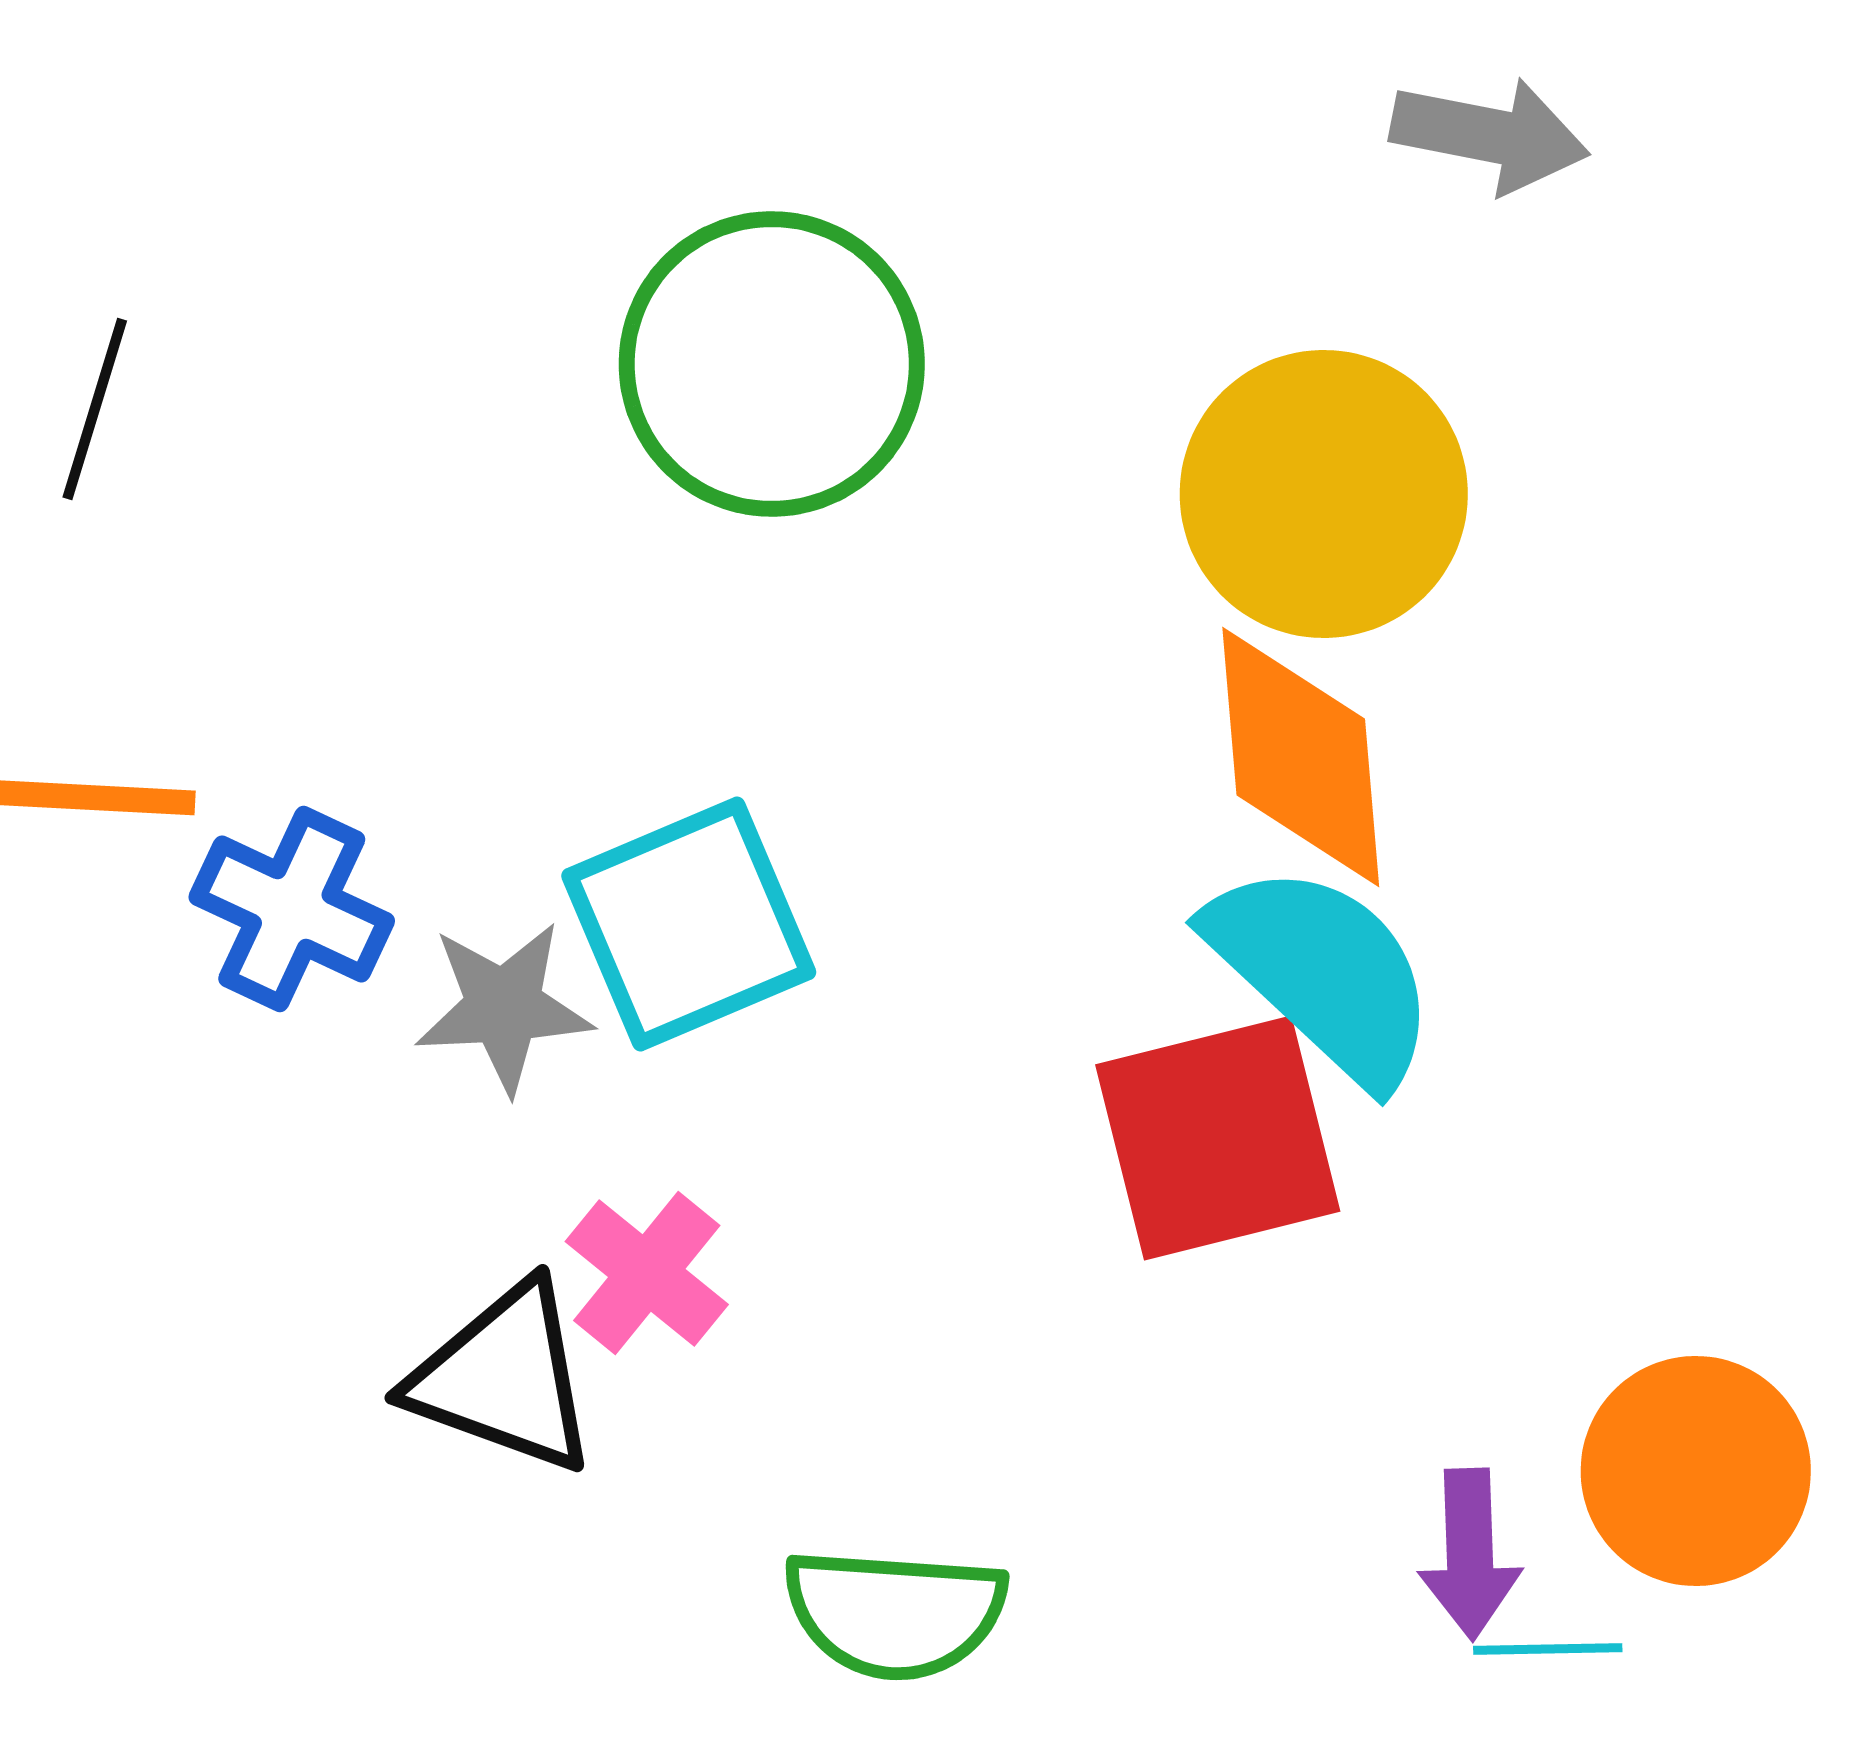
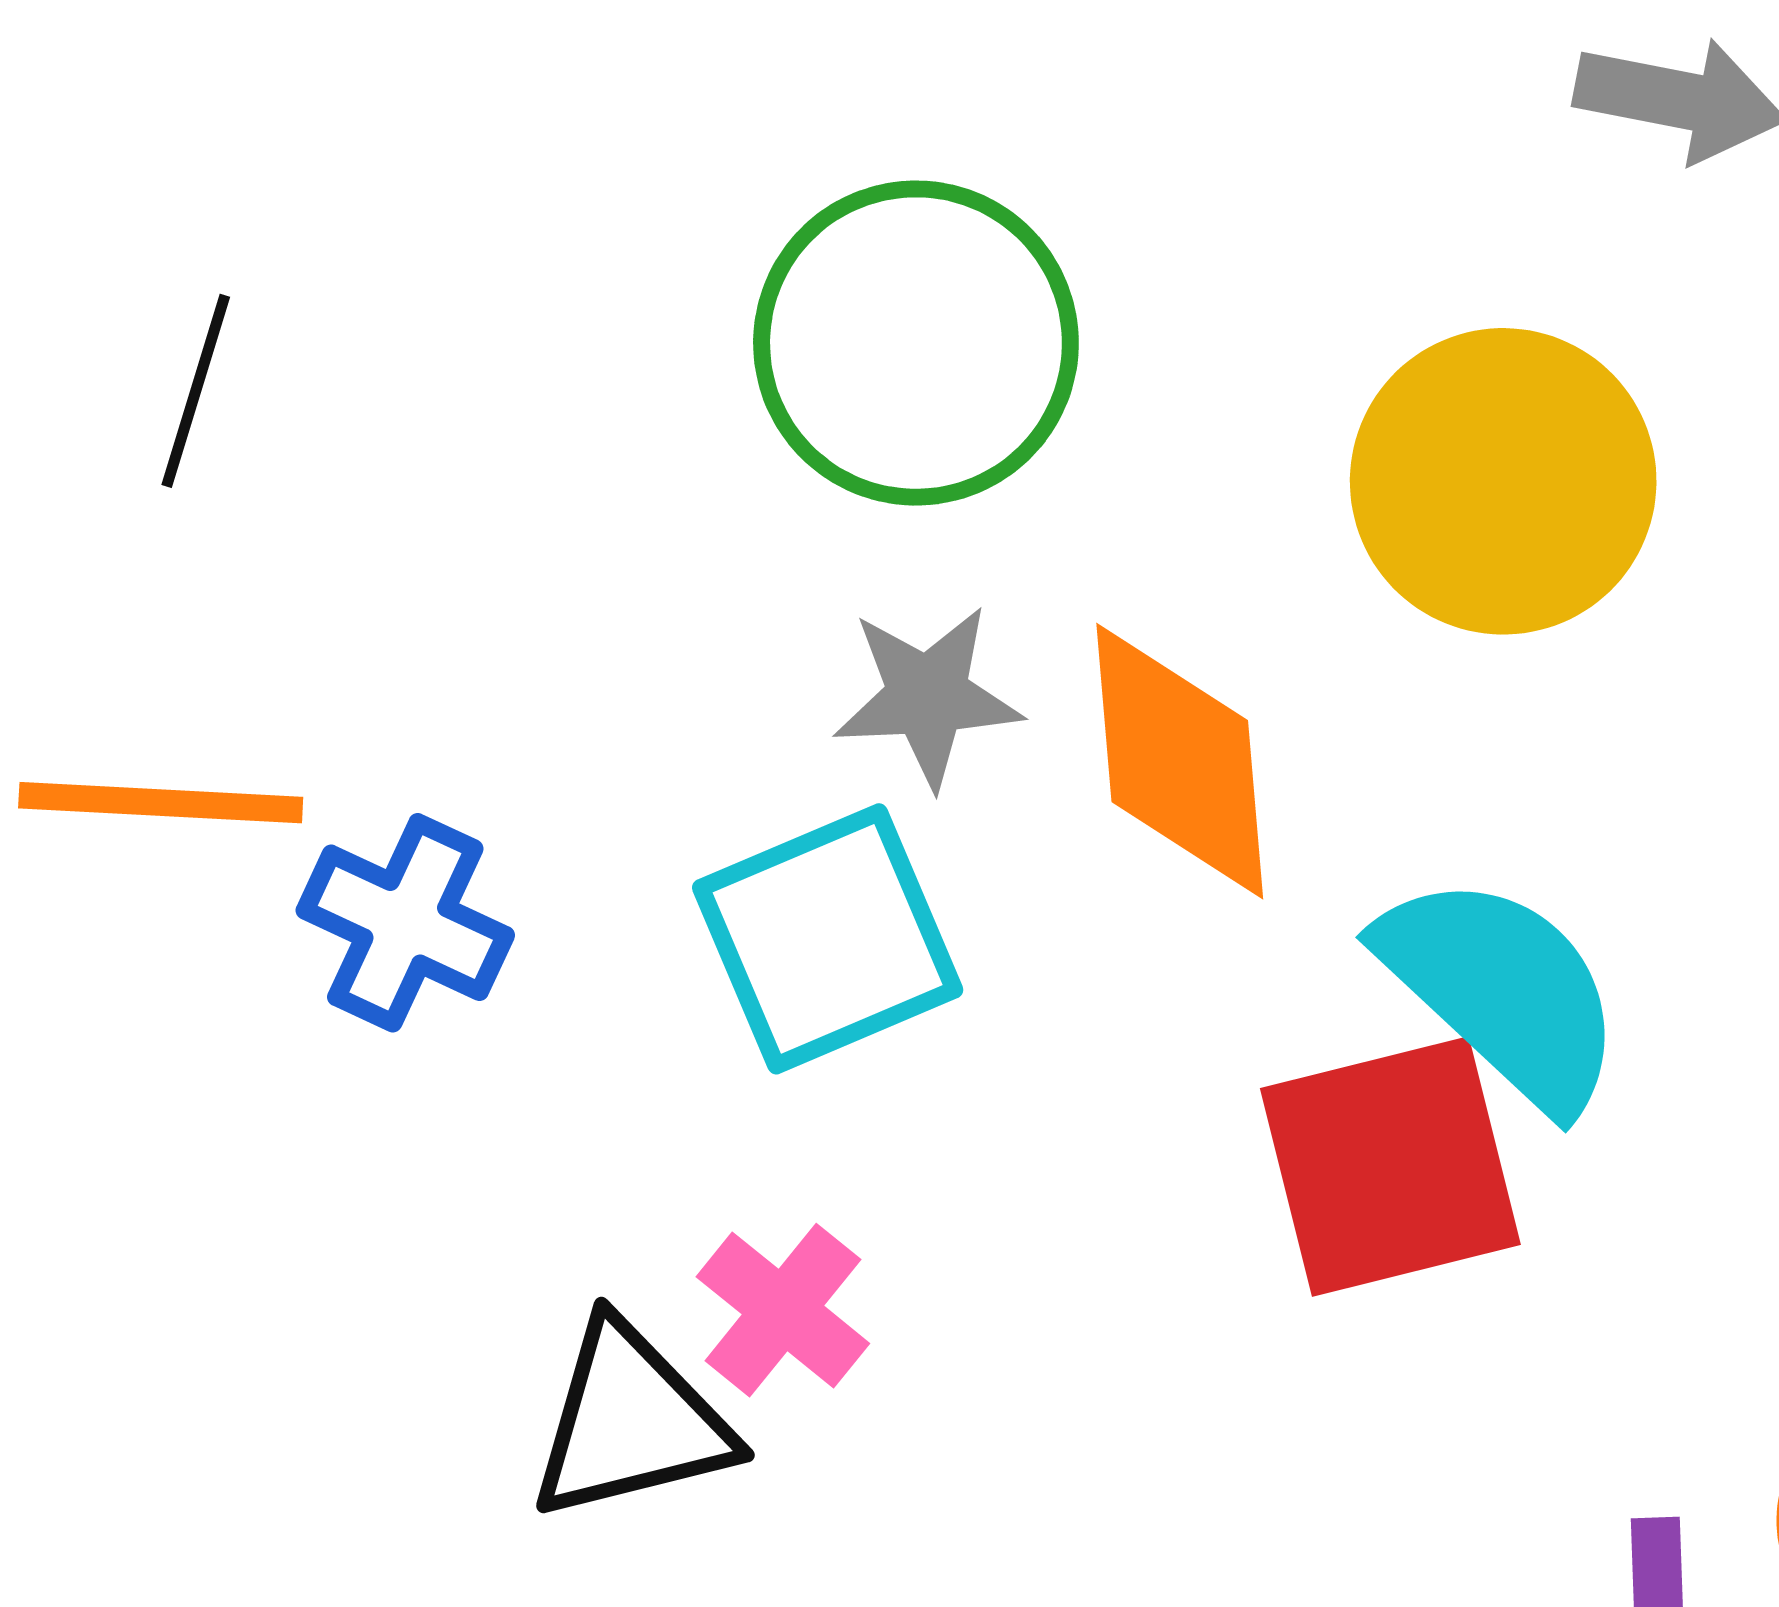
orange diamond: (1301, 757) -> (1180, 761), moved
gray star: (504, 1007) -> (928, 696), moved
black triangle: (504, 1378) -> (631, 1422), turned -34

